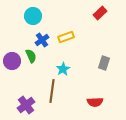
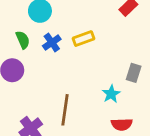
green semicircle: (31, 56) -> (23, 40), moved
cyan star: (63, 69) -> (111, 94), moved

